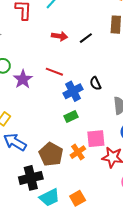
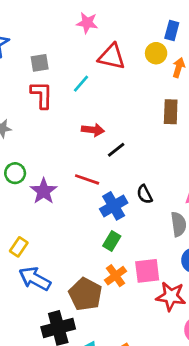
black line: (86, 38) -> (116, 150), moved
green rectangle: (71, 116) -> (112, 241), turned -32
orange cross: (78, 152) -> (116, 276), moved

